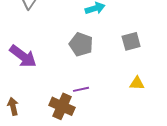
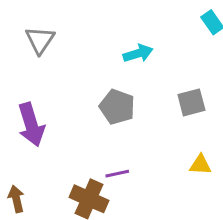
purple arrow: (23, 56) -> (31, 125), turned 36

